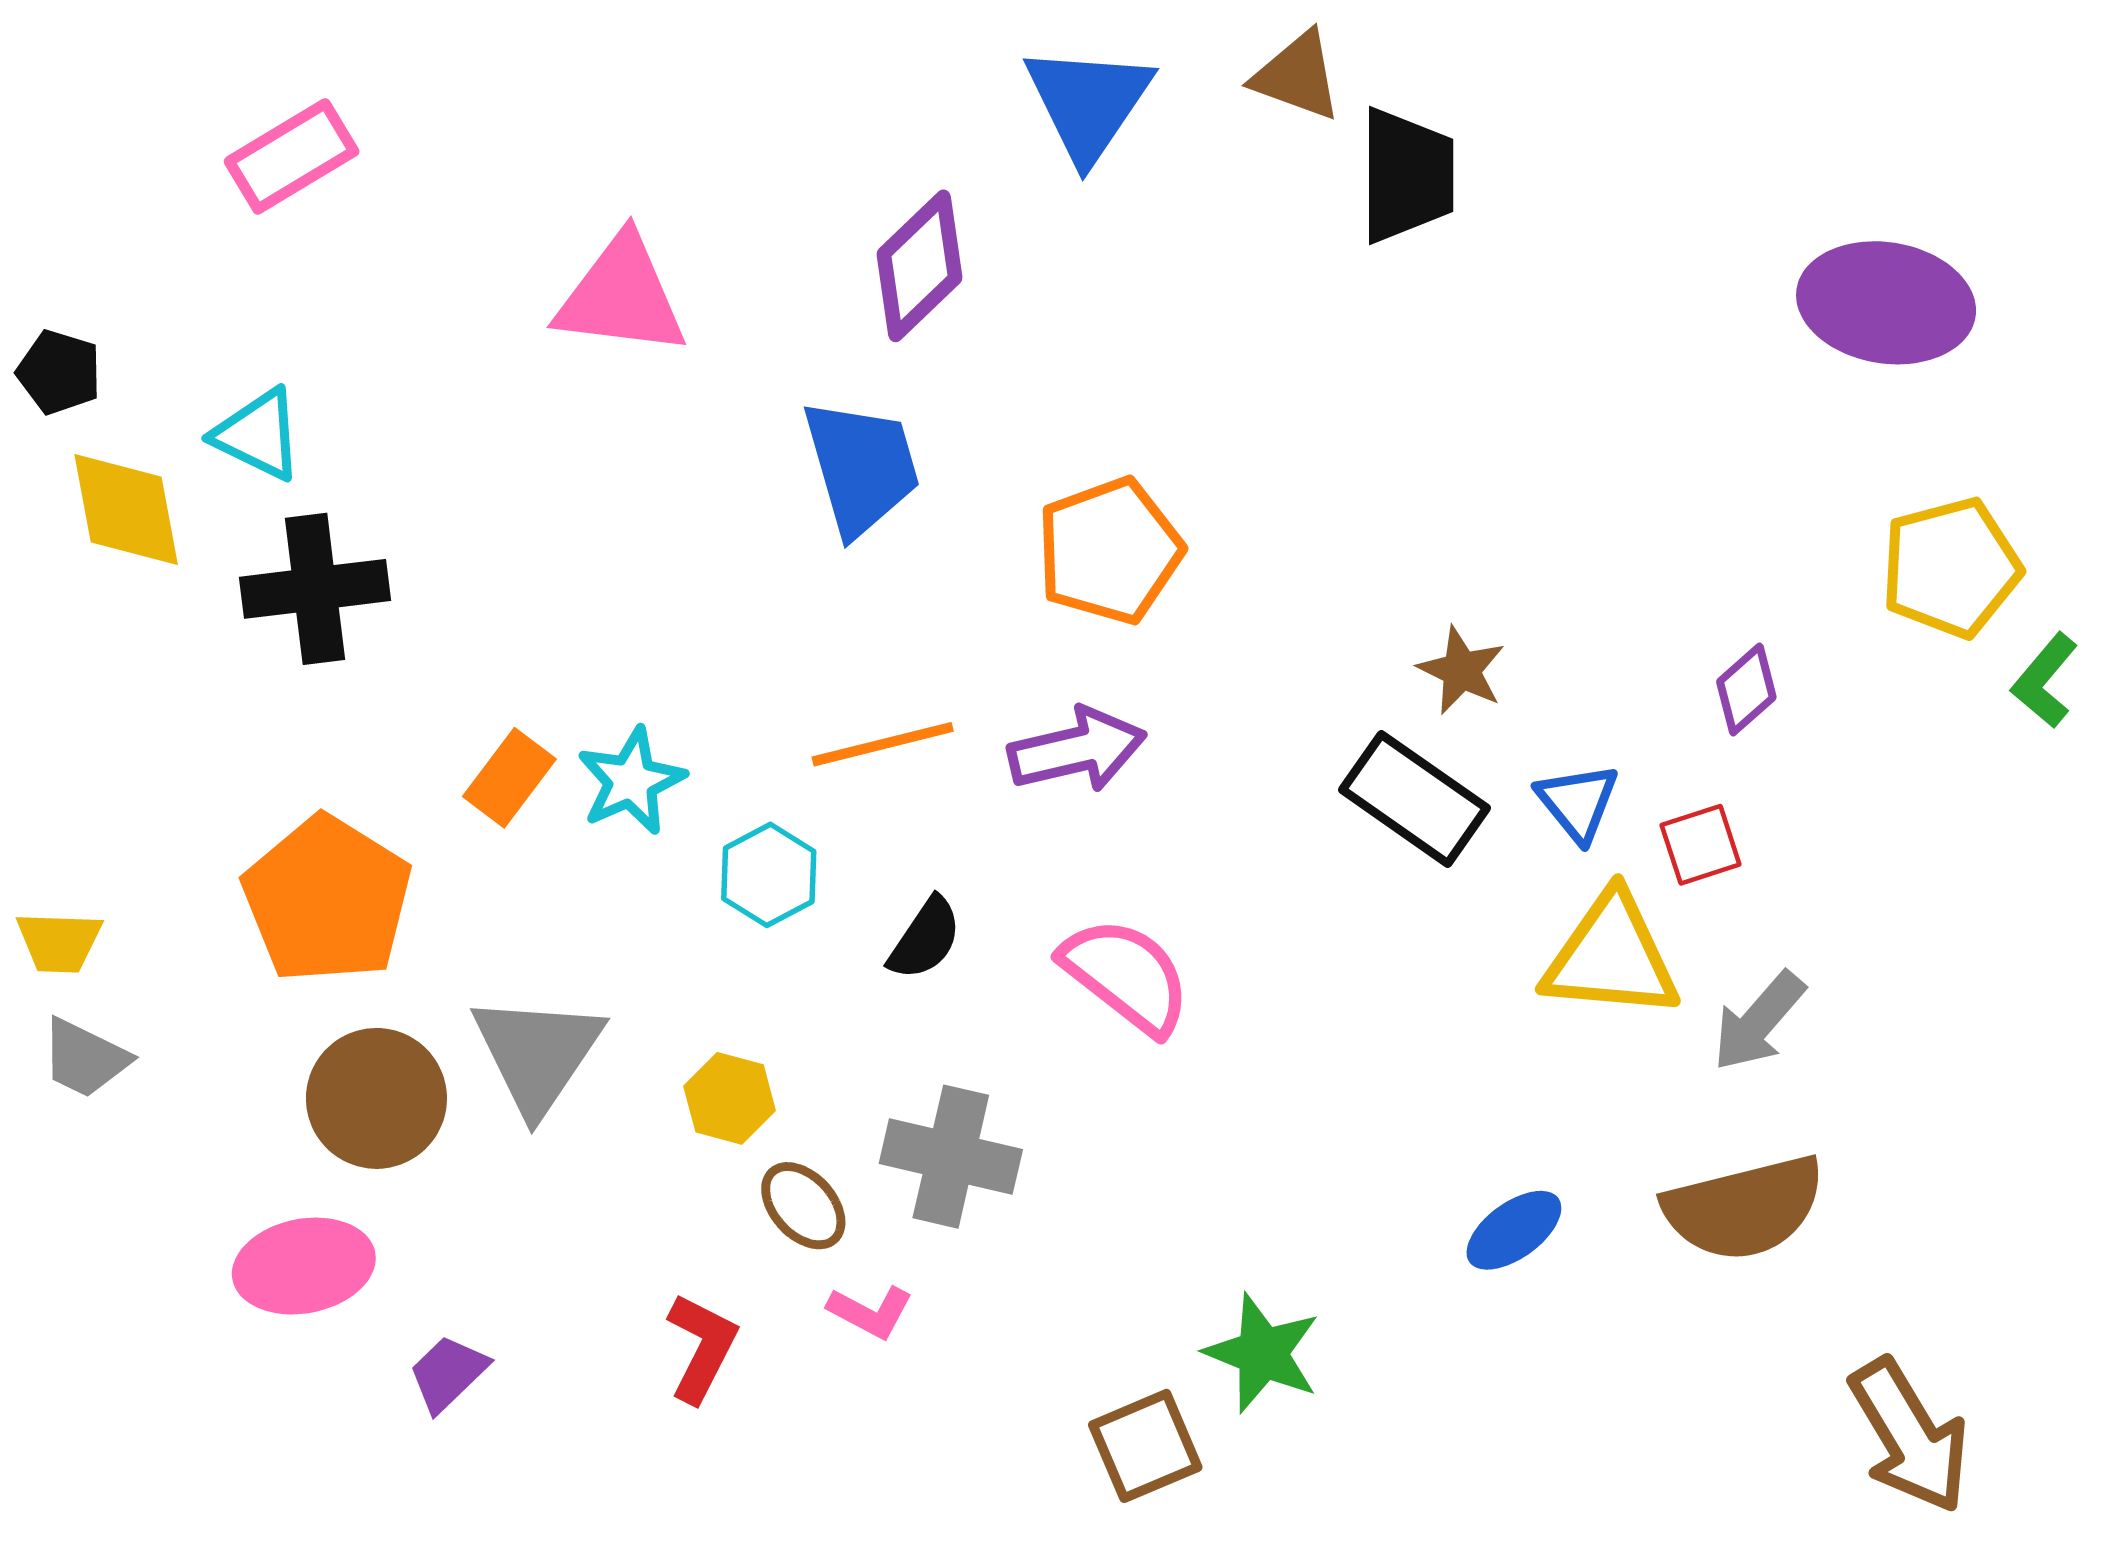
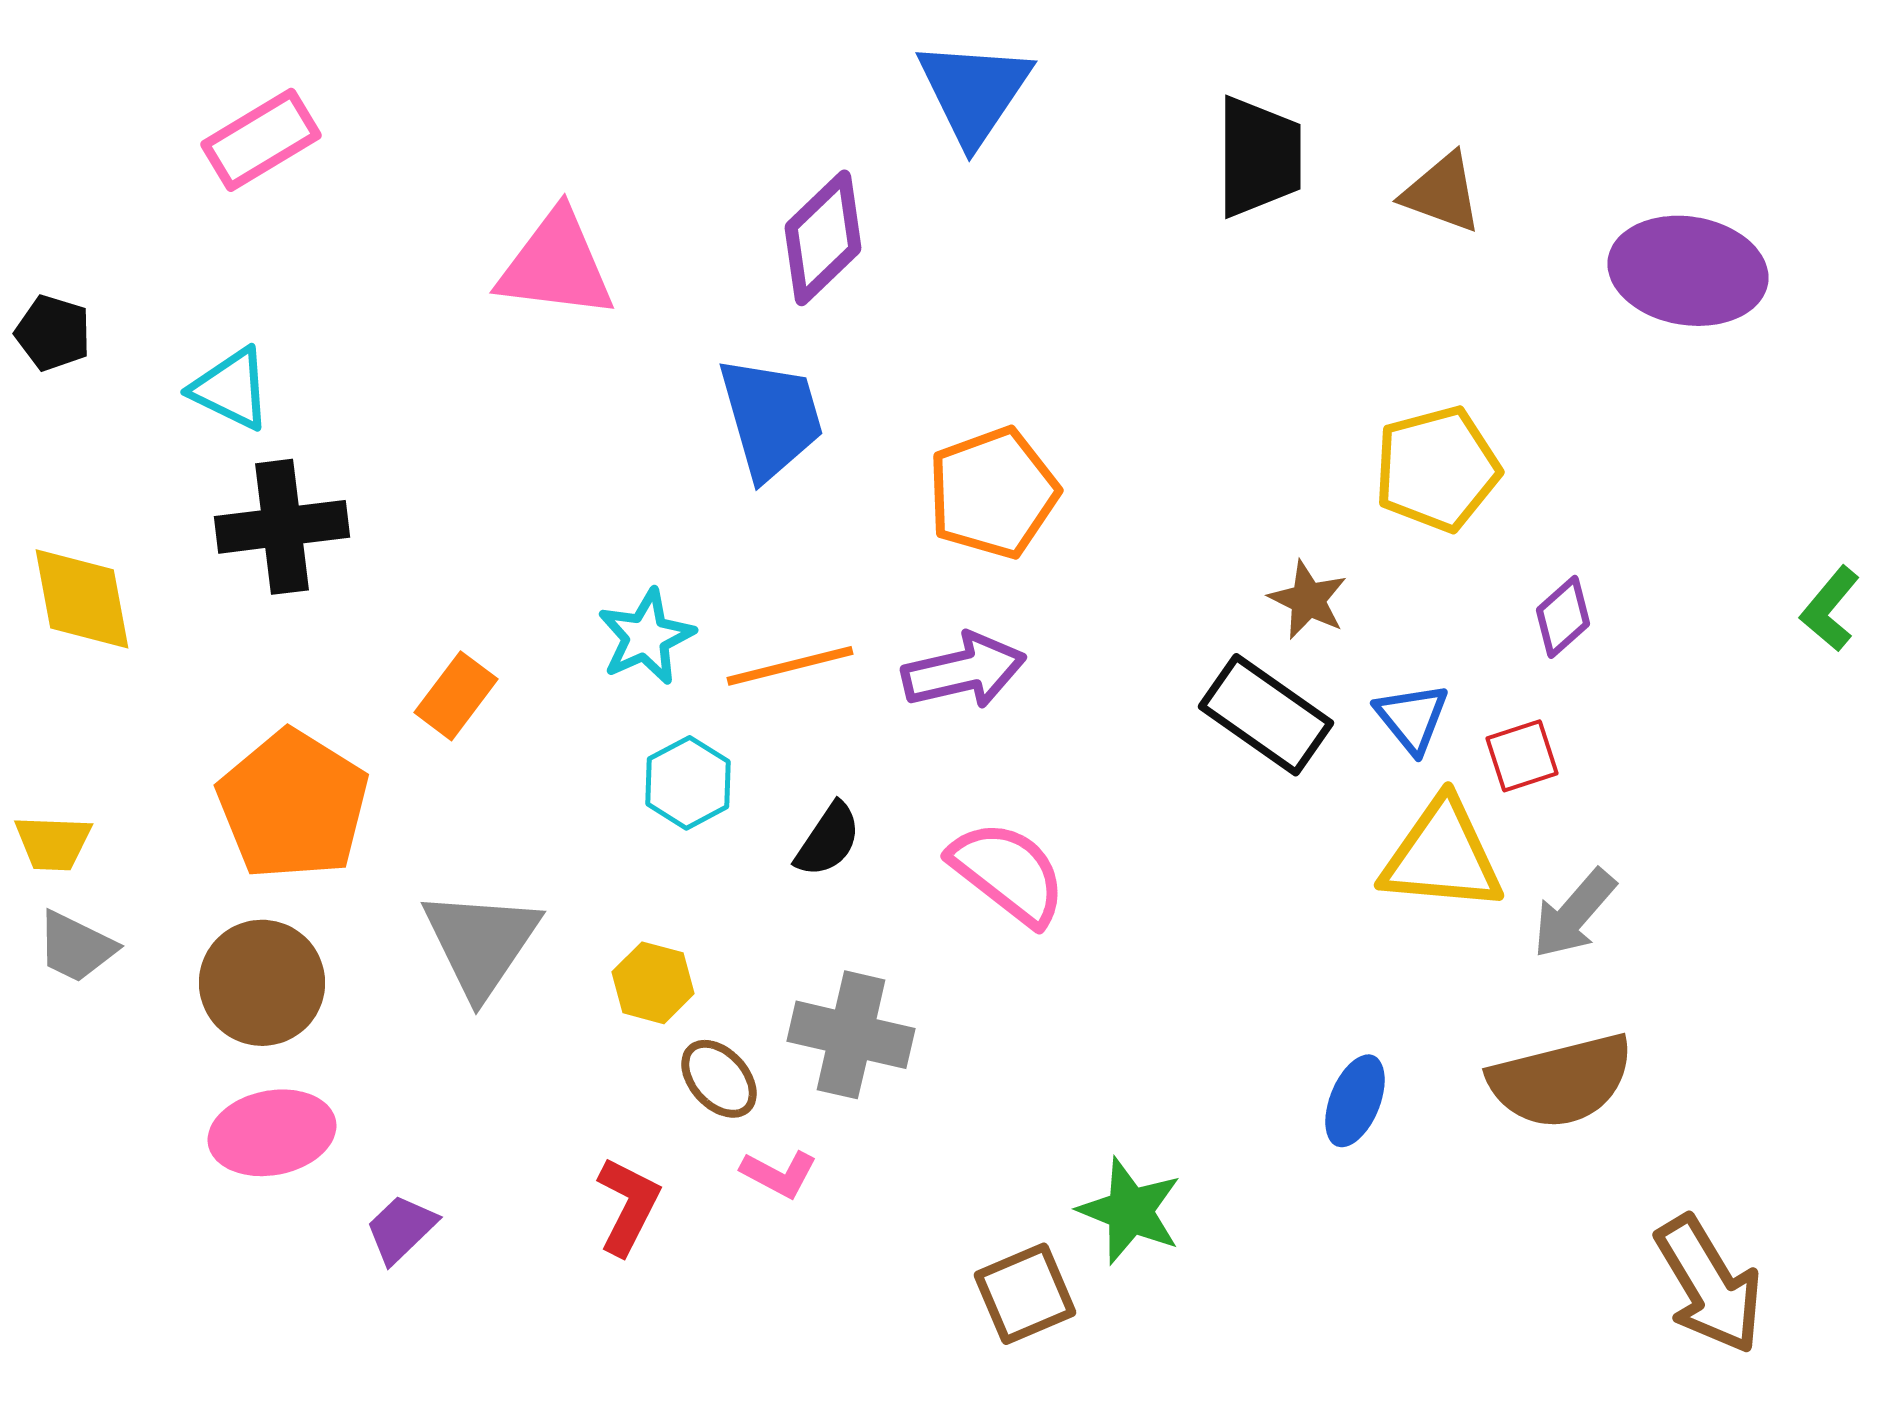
brown triangle: (1297, 76) -> (1442, 193), moved
yellow diamond: (126, 510) -> (82, 599), moved
yellow pentagon: (1951, 568) -> (1437, 469), moved
cyan star: (631, 781) -> (646, 637), moved
brown circle: (376, 1098) -> (262, 983), moved
blue ellipse: (1514, 1230) -> (1355, 1101), turned -32

